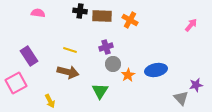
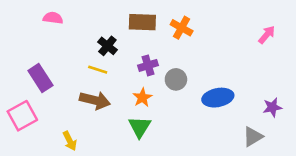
black cross: (80, 11) -> (107, 46), moved, turned 32
gray circle: (113, 64) -> (176, 79), moved
orange star: (128, 75) -> (142, 98), moved
purple star: (196, 85) -> (272, 107), moved
gray triangle: (181, 98) -> (253, 137), turned 42

